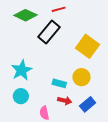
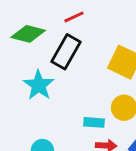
cyan star: (22, 70) -> (39, 85), moved

